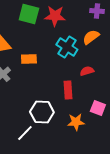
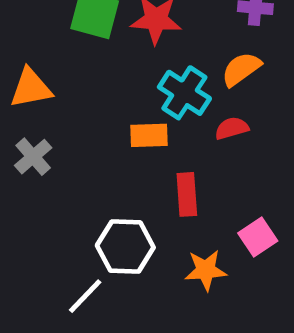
orange rectangle: (29, 59) -> (149, 135), moved
red semicircle: (87, 71) -> (232, 128), moved
pink square: (98, 108) -> (258, 237), turned 35

